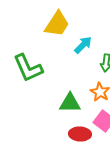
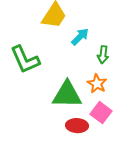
green triangle: (70, 103) -> (67, 95), size x1.4

